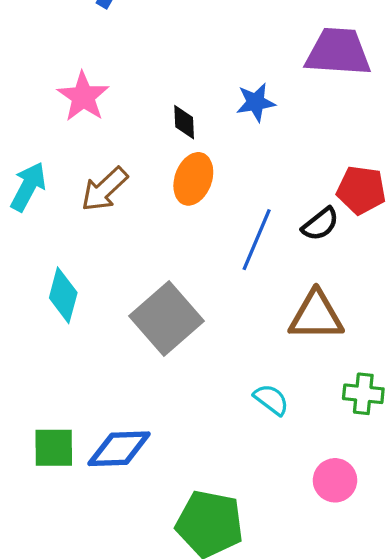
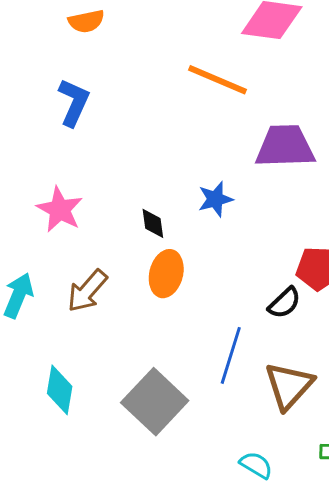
blue line: (257, 240) -> (231, 355), moved
brown triangle: (316, 316) -> (289, 386), turned -42

